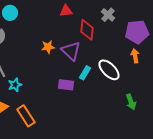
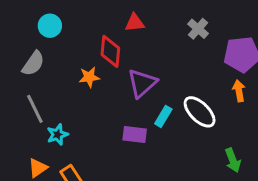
red diamond: (87, 30) -> (110, 51), moved
orange star: (48, 47) -> (89, 77), moved
purple triangle: (71, 51) -> (142, 83), turned 35

